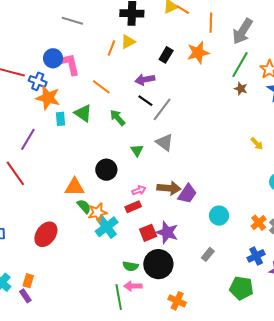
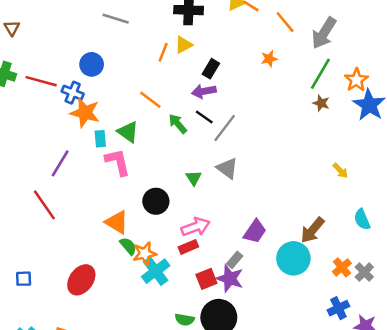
orange line: (211, 23) -> (285, 22), turned -42
orange star: (198, 53) -> (269, 59), size x0.6
black rectangle: (166, 55) -> (211, 69), moved
pink L-shape: (69, 64) -> (118, 162), moved
green arrow: (118, 118) -> (178, 124), moved
orange triangle: (75, 187) -> (117, 222), turned 30
brown arrow: (169, 188) -> (312, 230), moved, turned 125
pink arrow: (139, 190) -> (196, 227), size x1.6
cyan circle: (219, 216) -> (293, 258), size x1.4
gray rectangle: (208, 254) -> (235, 260), moved

